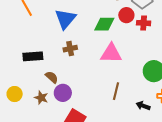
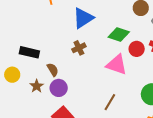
red circle: (126, 15) -> (137, 49), moved
brown cross: (70, 49) -> (79, 48), turned -32
black rectangle: (33, 56) -> (29, 52), moved

